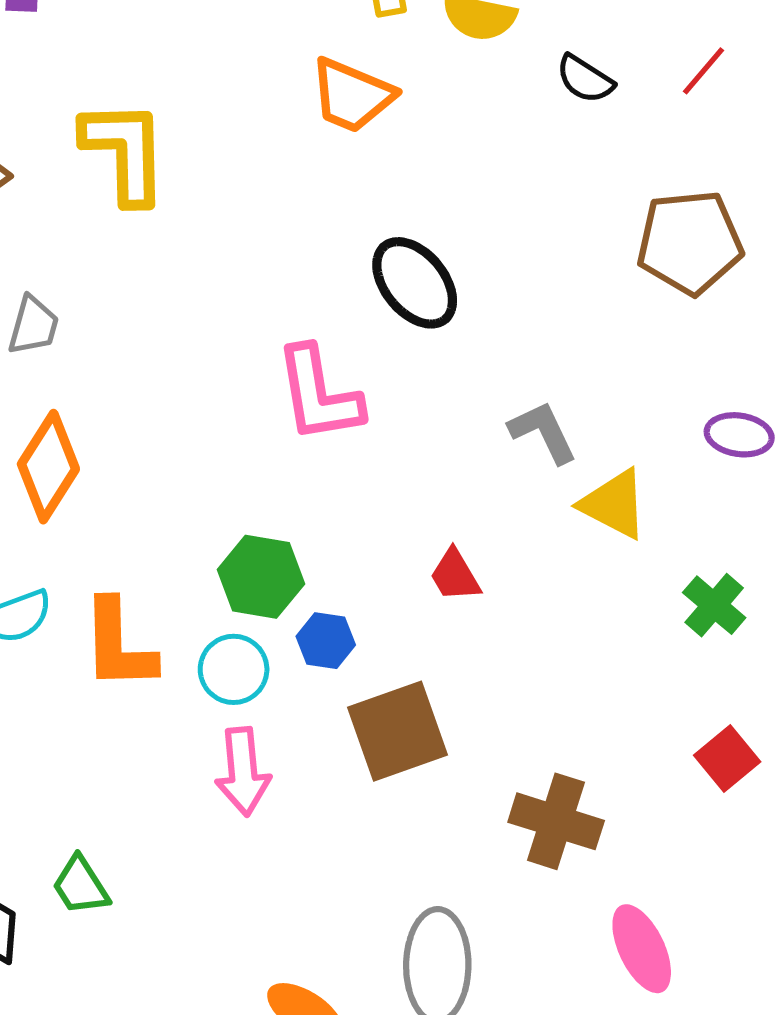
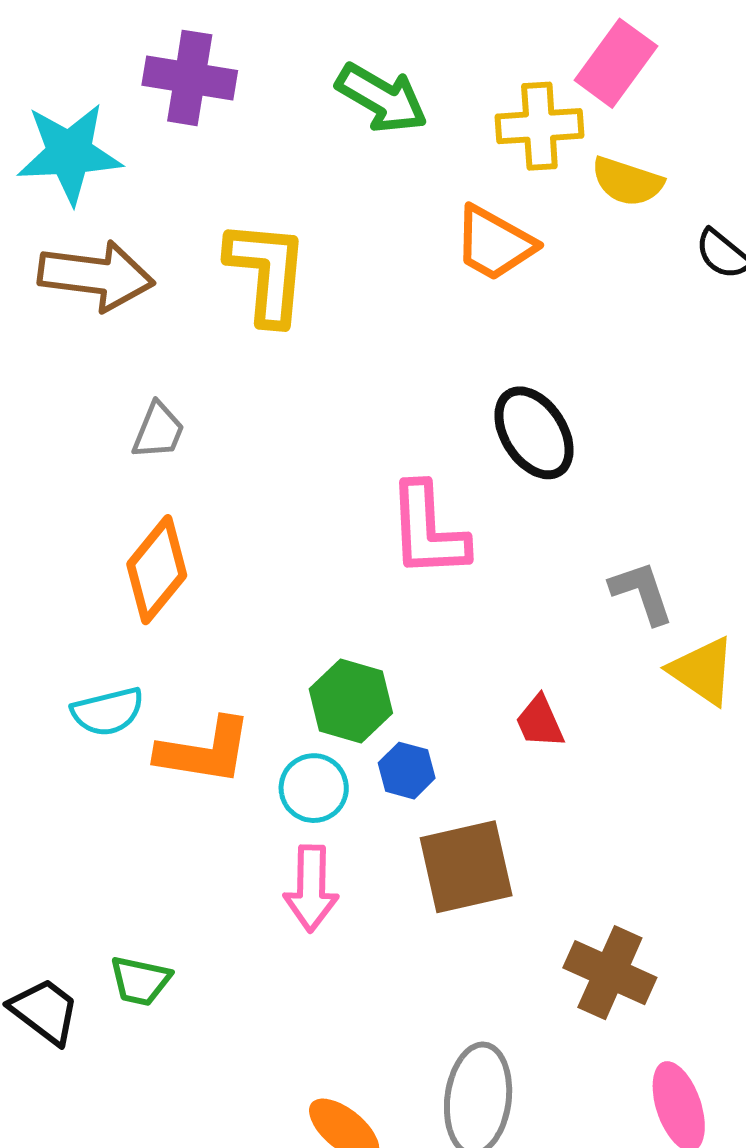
orange L-shape: (118, 645) -> (204, 751), turned -86
green trapezoid: (81, 886) -> (140, 981), turned -52

